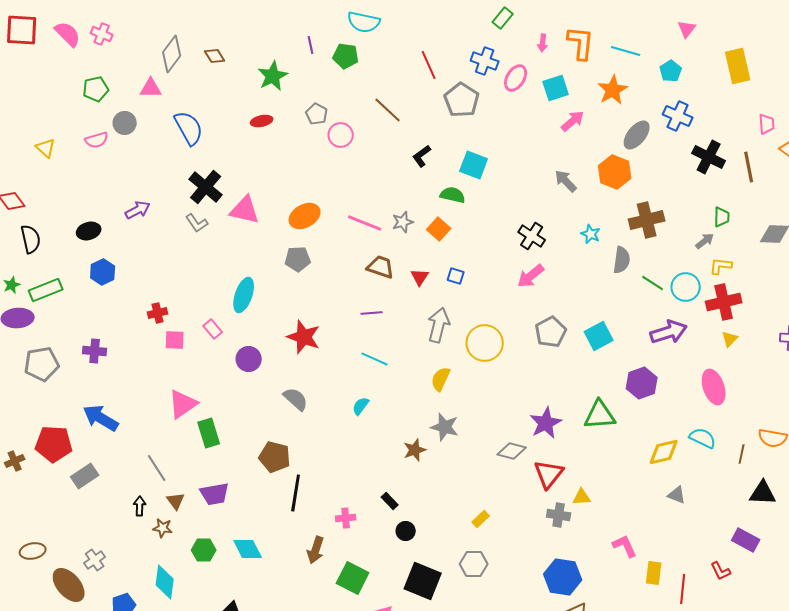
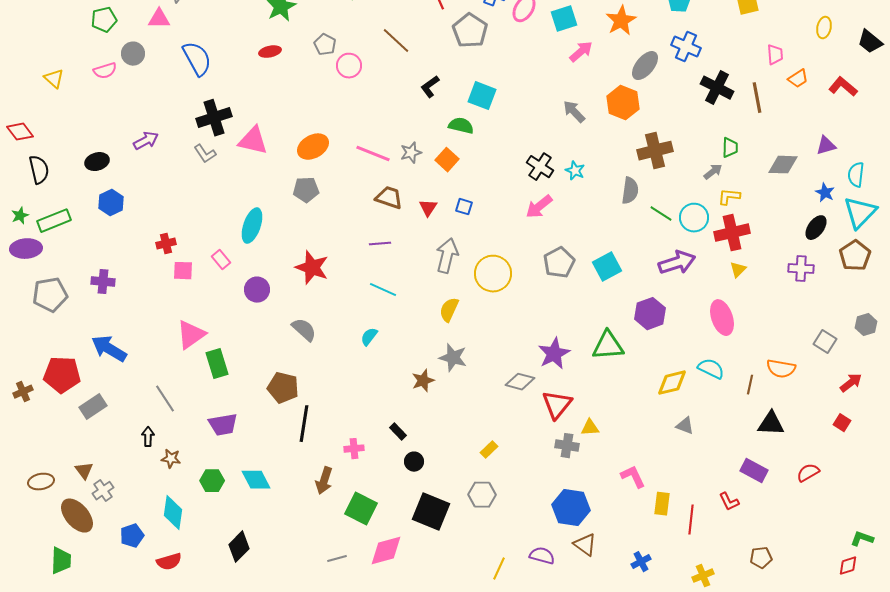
black cross: (206, 187) -> (214, 118), turned 32
cyan star: (591, 234) -> (575, 171), moved
brown triangle: (176, 501) -> (84, 471), moved

